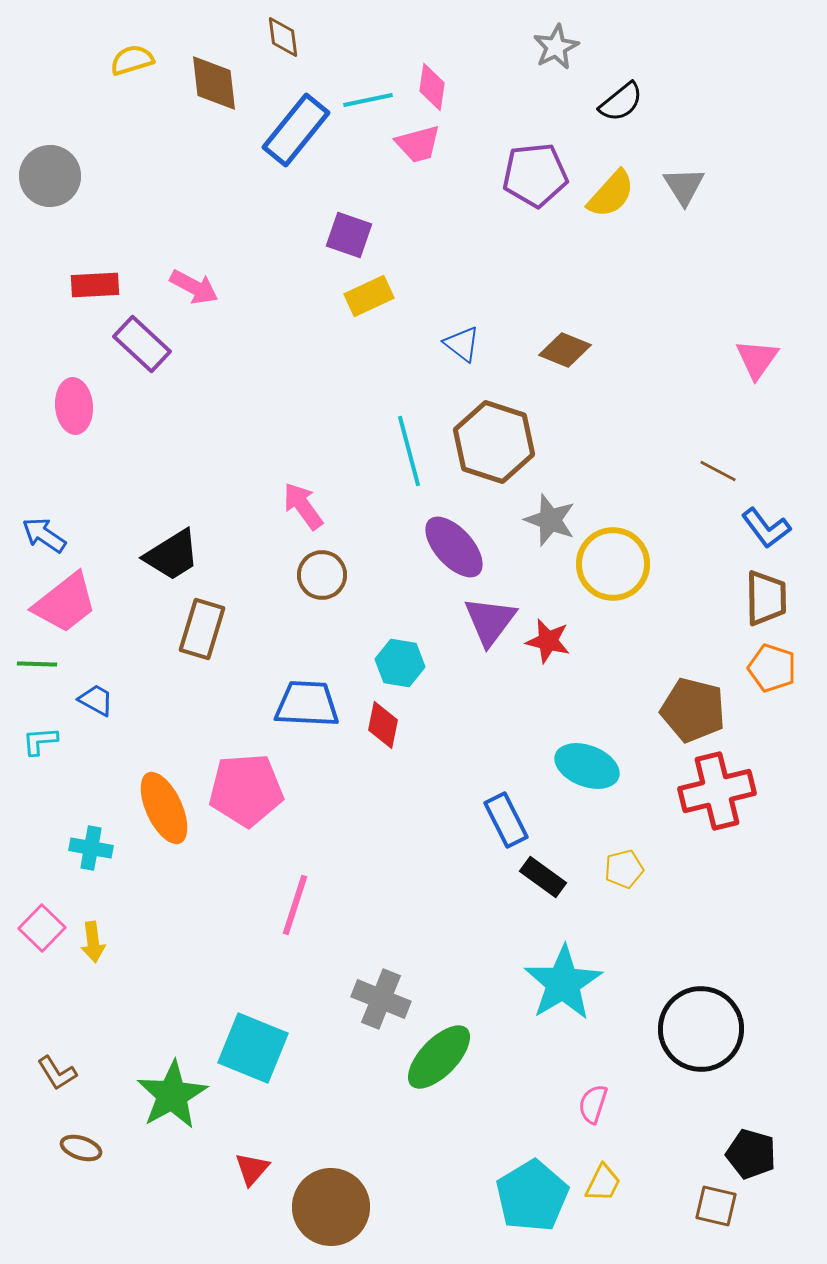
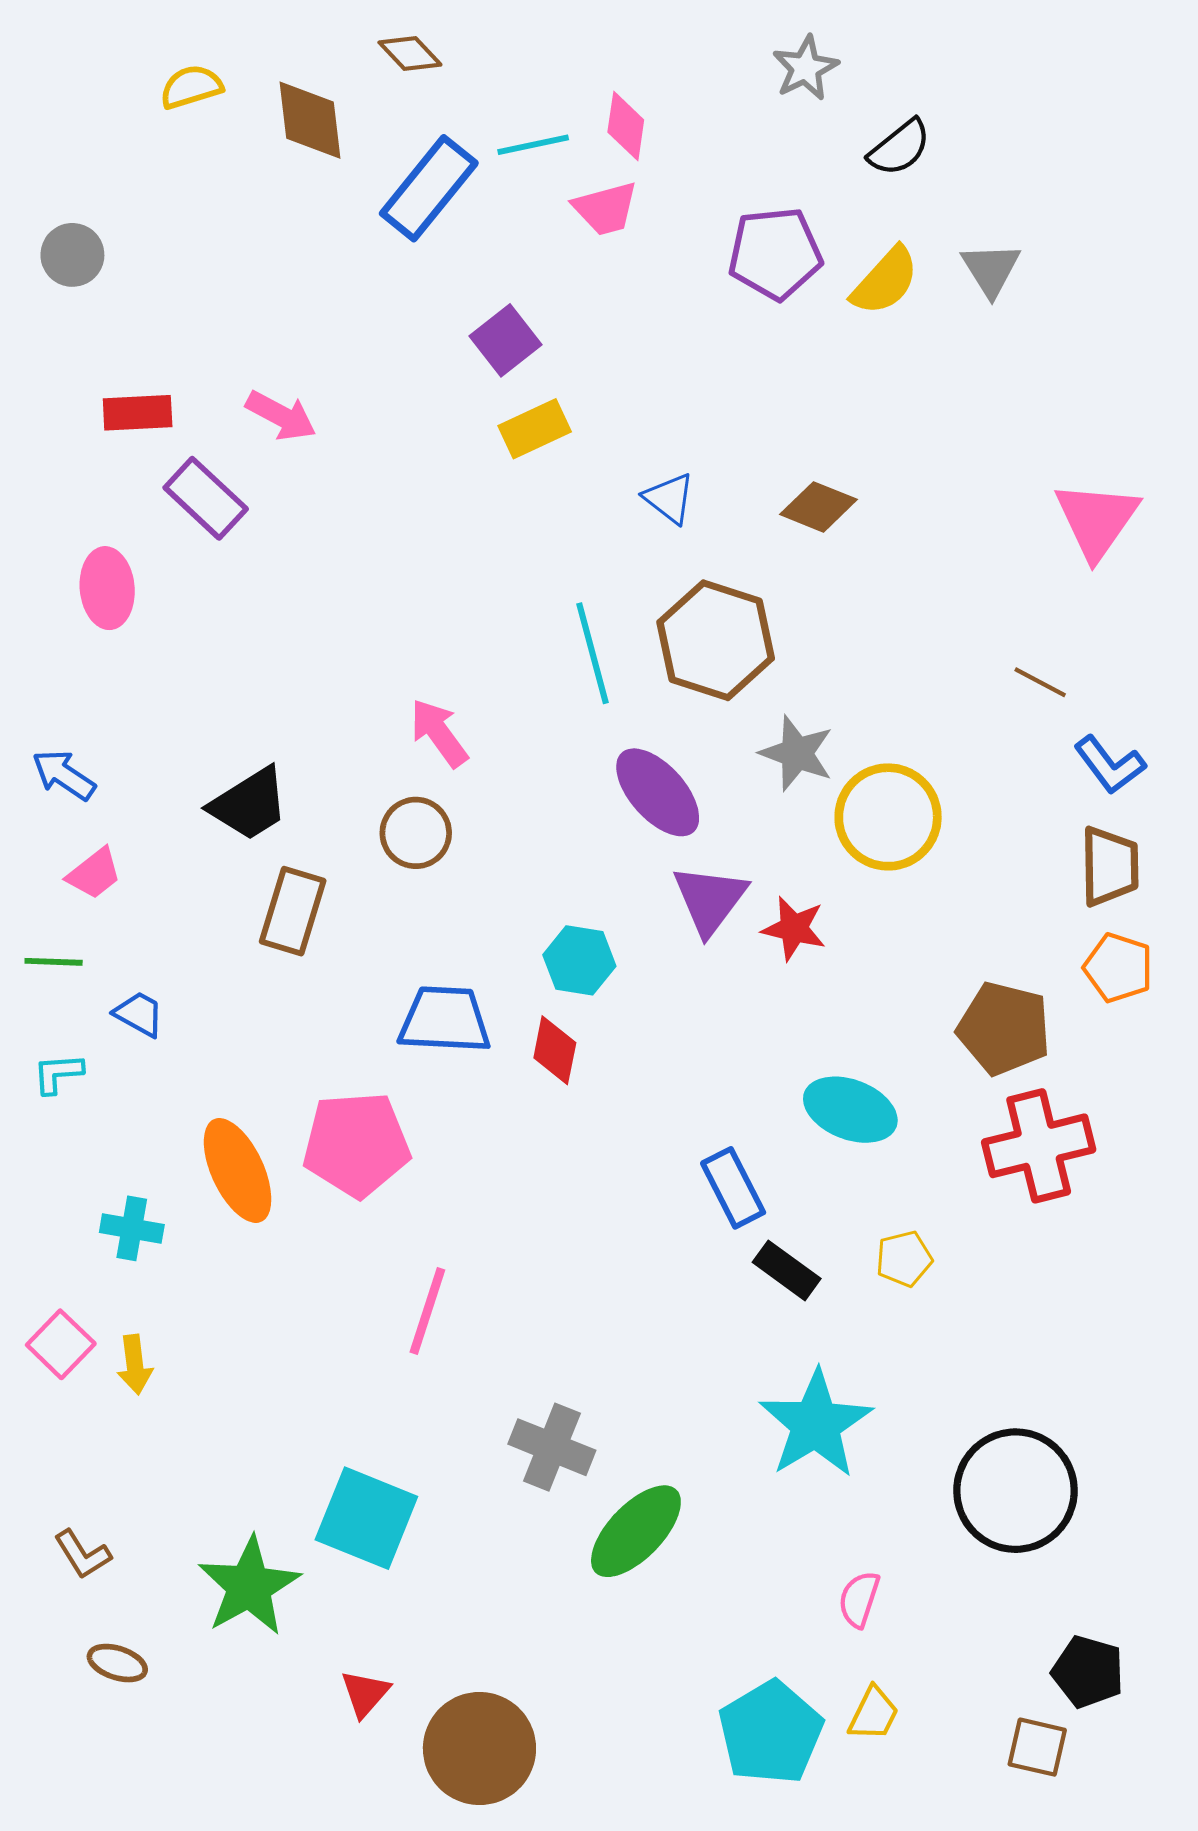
brown diamond: (283, 37) -> (410, 54), turned -36
gray circle: (50, 176) -> (72, 255), size x0.7
purple square: (349, 235) -> (506, 340), turned 33
pink triangle: (757, 359) -> (1097, 520), size x1.4
brown circle: (322, 575) -> (416, 833), moved
pink trapezoid: (65, 603) -> (94, 873), size x0.6

